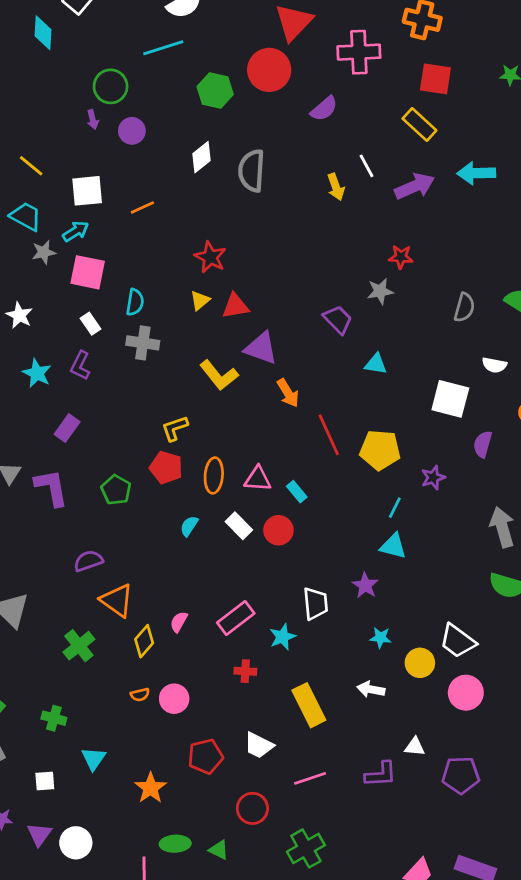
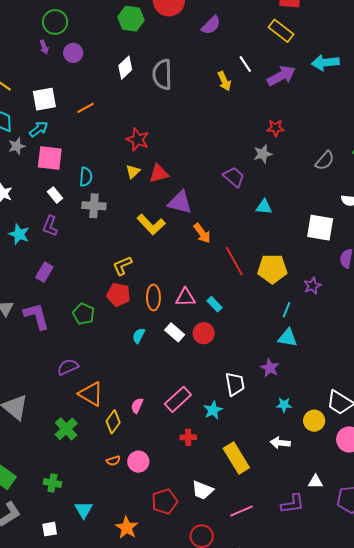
gray semicircle: (464, 307) -> (325, 161), turned 30

